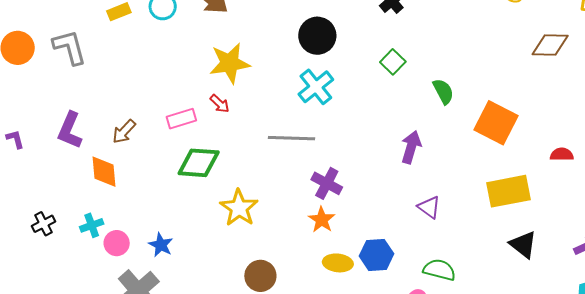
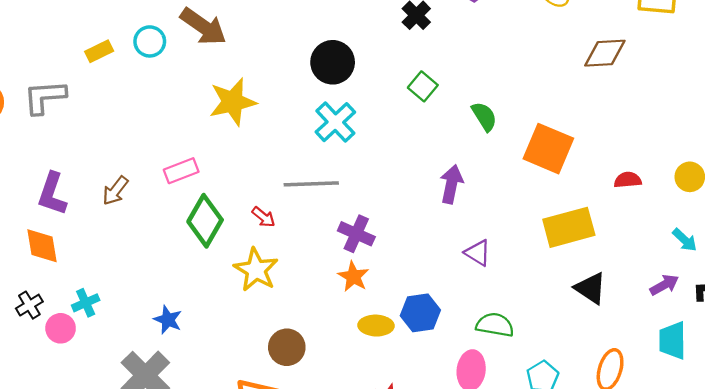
gray L-shape: (70, 47) -> (45, 97), turned -75
red arrow: (220, 104) -> (263, 217), moved
green diamond: (199, 163) -> (205, 221), turned -60
orange diamond: (104, 172) -> (42, 246), moved
pink circle: (117, 243) -> (61, 328), moved

